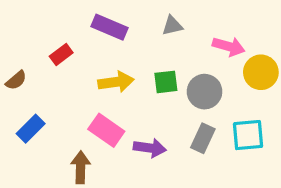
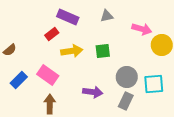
red rectangle: (61, 55) -> (52, 34), moved
gray circle: (205, 92) -> (127, 77), moved
pink rectangle: (106, 130) -> (48, 75), moved
gray rectangle: (203, 138) -> (126, 101), moved

